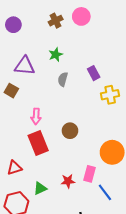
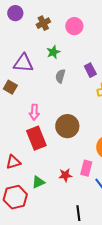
pink circle: (81, 16) -> (74, 26), moved
brown cross: (56, 21) -> (43, 23), moved
purple circle: (13, 25) -> (15, 13), moved
brown circle: (70, 131) -> (67, 126), size x1.5

